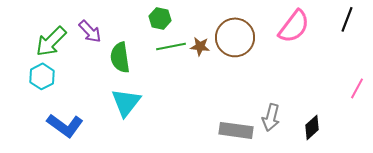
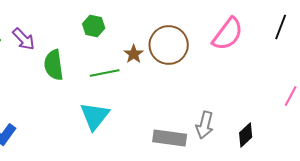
green line: (171, 46) -> (105, 73), moved
brown star: (200, 46) -> (134, 54), turned 30
cyan triangle: (126, 102) -> (95, 116), moved

